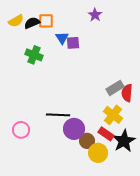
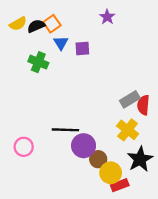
orange square: (46, 21) -> (52, 24), turned -35
blue triangle: (62, 38) -> (61, 43), moved
red rectangle: (106, 134) -> (120, 185), moved, turned -56

